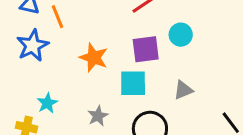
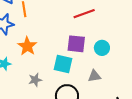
cyan circle: (181, 35) -> (102, 48), moved
orange star: (94, 58) -> (27, 46), moved

